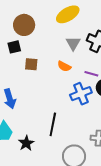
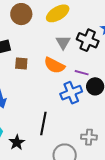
brown circle: (24, 25) -> (21, 14), moved
orange semicircle: (64, 66) -> (54, 65), size x1.5

